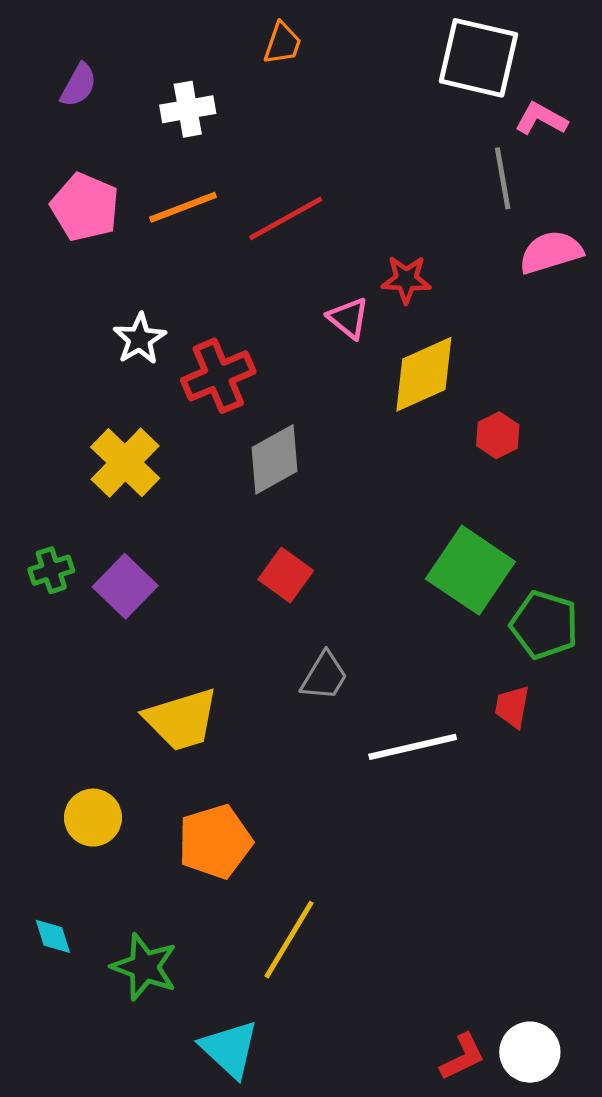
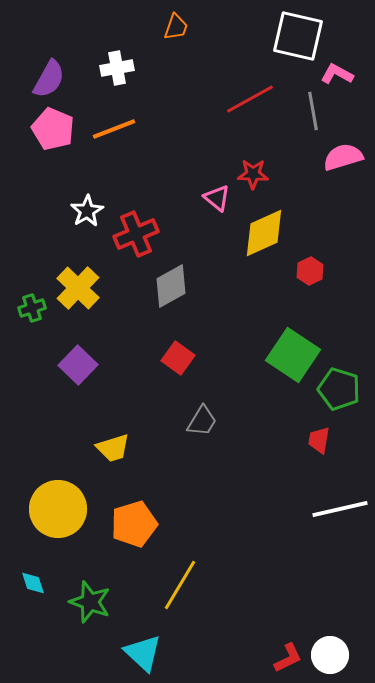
purple semicircle: (79, 85) -> (49, 79), moved, size x1.4
red line: (286, 218) -> (250, 99), moved
green cross: (51, 570) -> (32, 308), moved
yellow trapezoid: (181, 720) -> (113, 448), size x0.7
white line: (413, 747) -> (340, 509), moved
yellow circle: (93, 818) -> (58, 509), size x1.6

